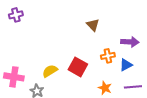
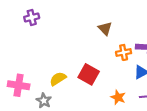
purple cross: (16, 15) -> (32, 18), moved
orange cross: (108, 56) -> (124, 52), moved

